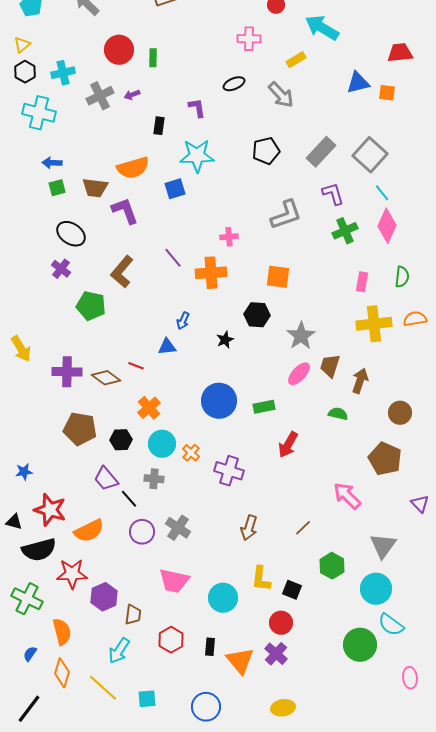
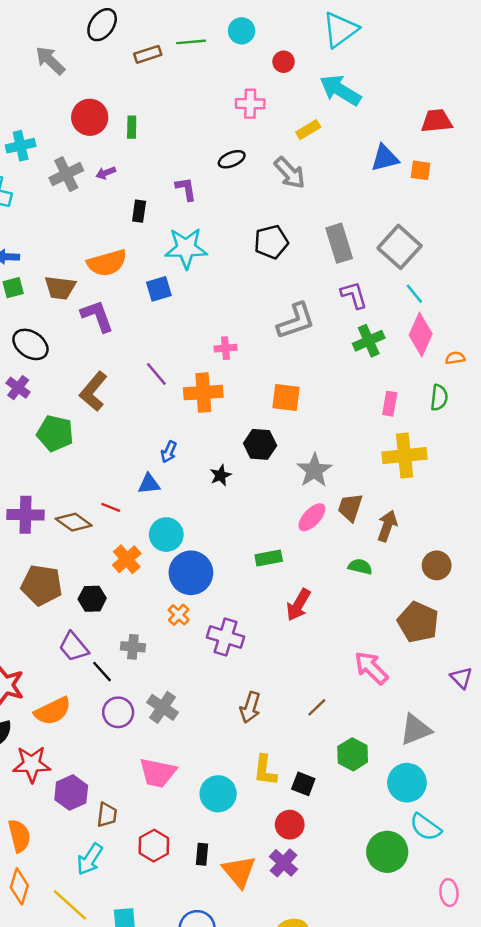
gray rectangle: (321, 152) -> (339, 243), turned -60
orange semicircle: (415, 319) -> (455, 358), moved, size x0.7
blue circle: (219, 401) -> (191, 573), moved
cyan circle: (162, 444) -> (166, 535), moved
gray triangle: (383, 546) -> (416, 730), turned 32

